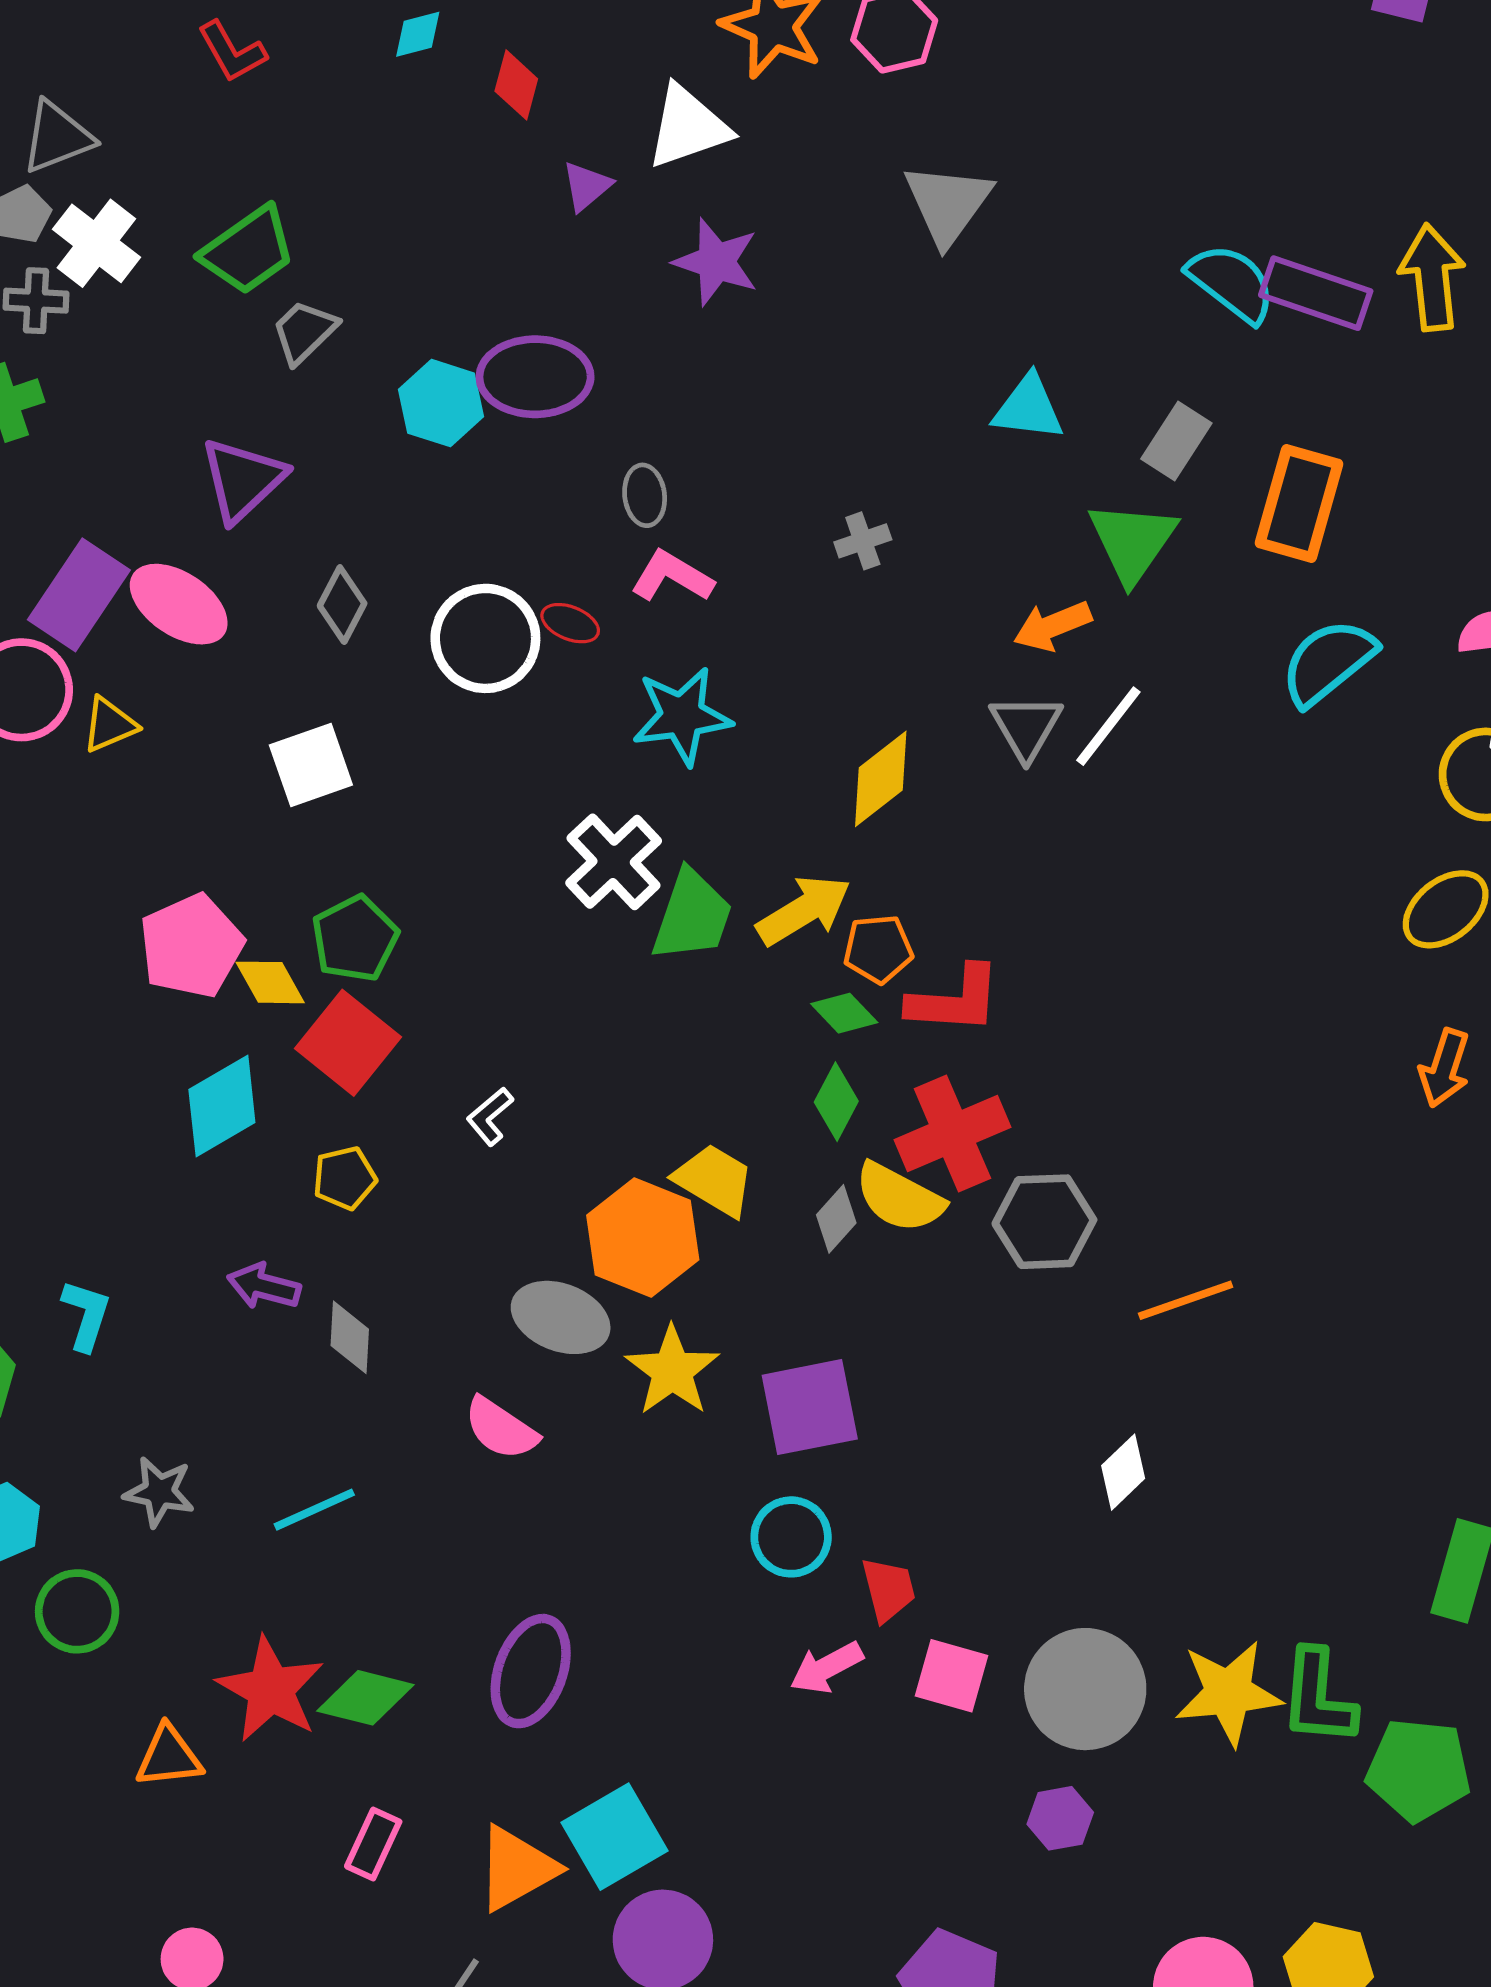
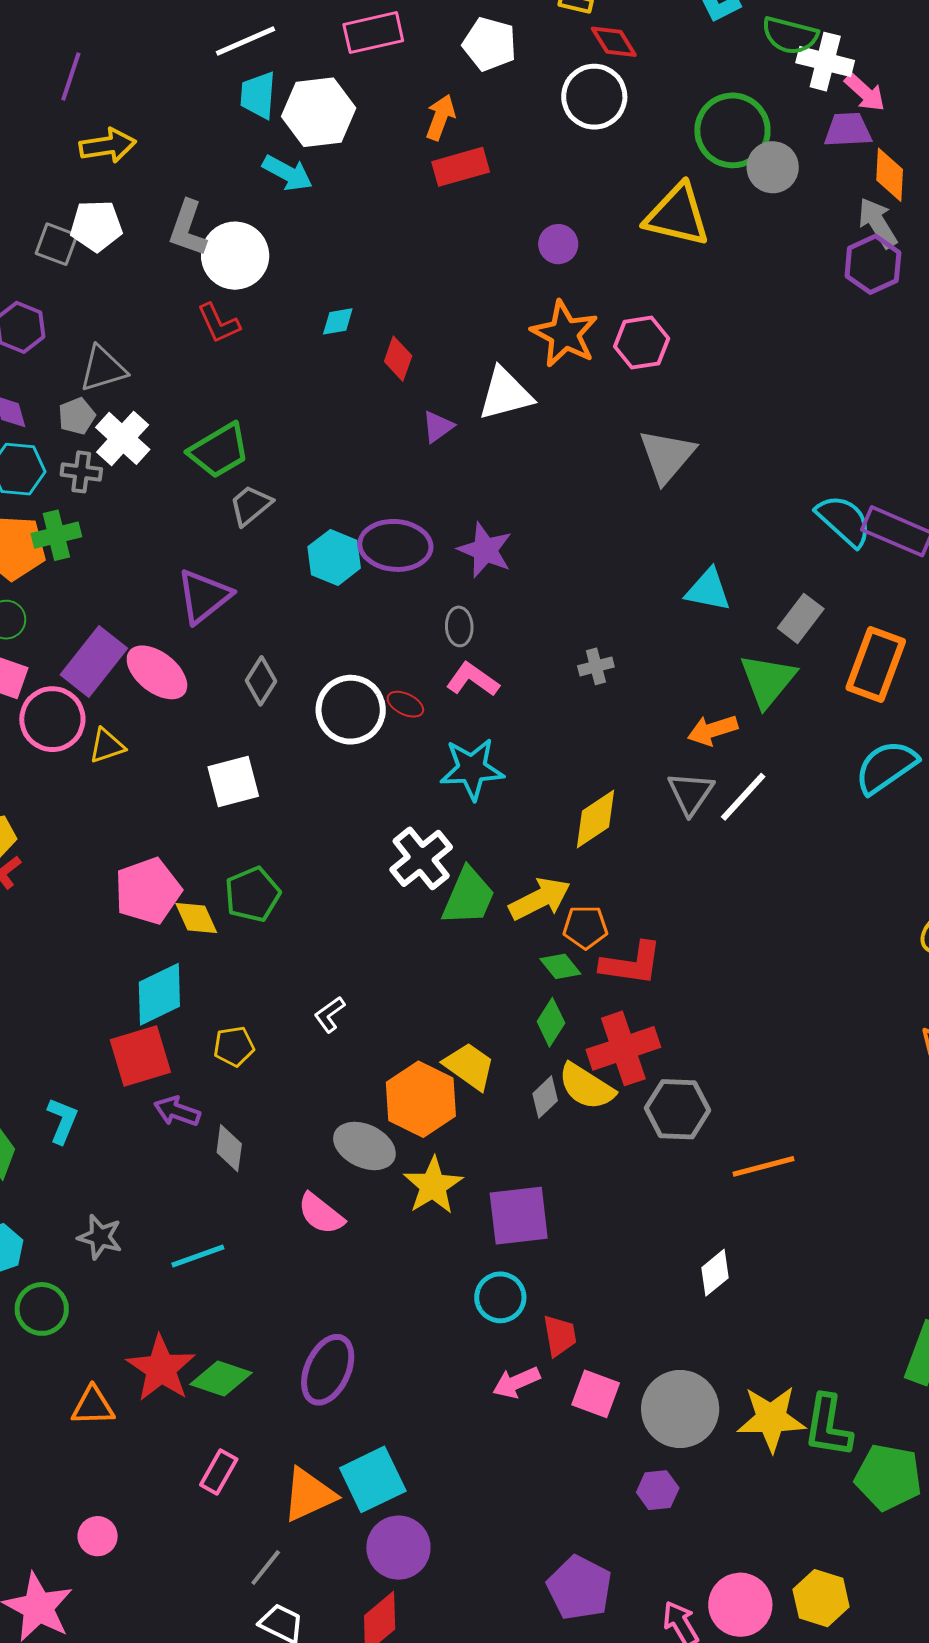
purple star: (716, 262) -> (485, 550), moved
red square: (348, 1043) -> (140, 1056), moved, turned 30

